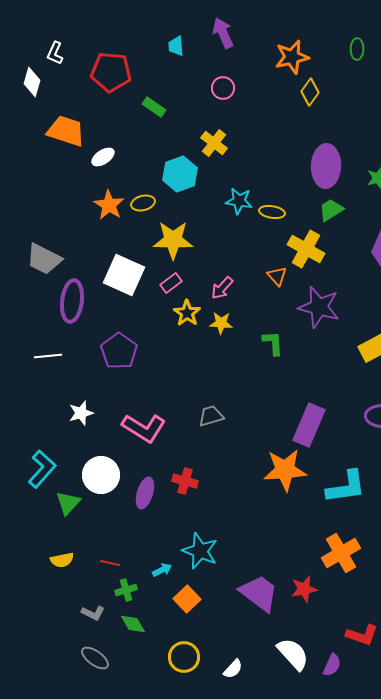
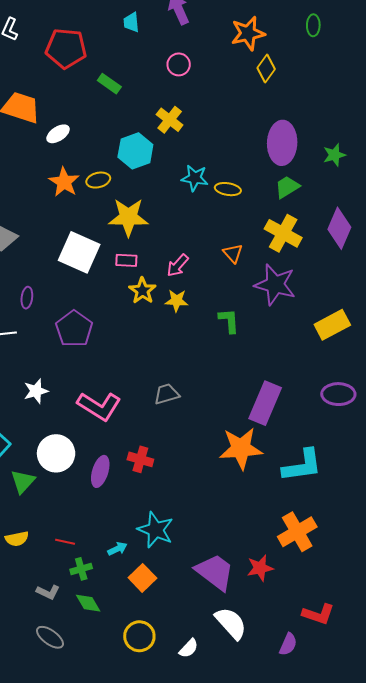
yellow cross: (306, 249) -> (283, 233), moved
pink rectangle: (171, 283) -> (126, 260), turned 40
purple ellipse: (72, 301) -> (27, 298), moved, size x0.5
white semicircle: (293, 654) -> (231, 623), moved

